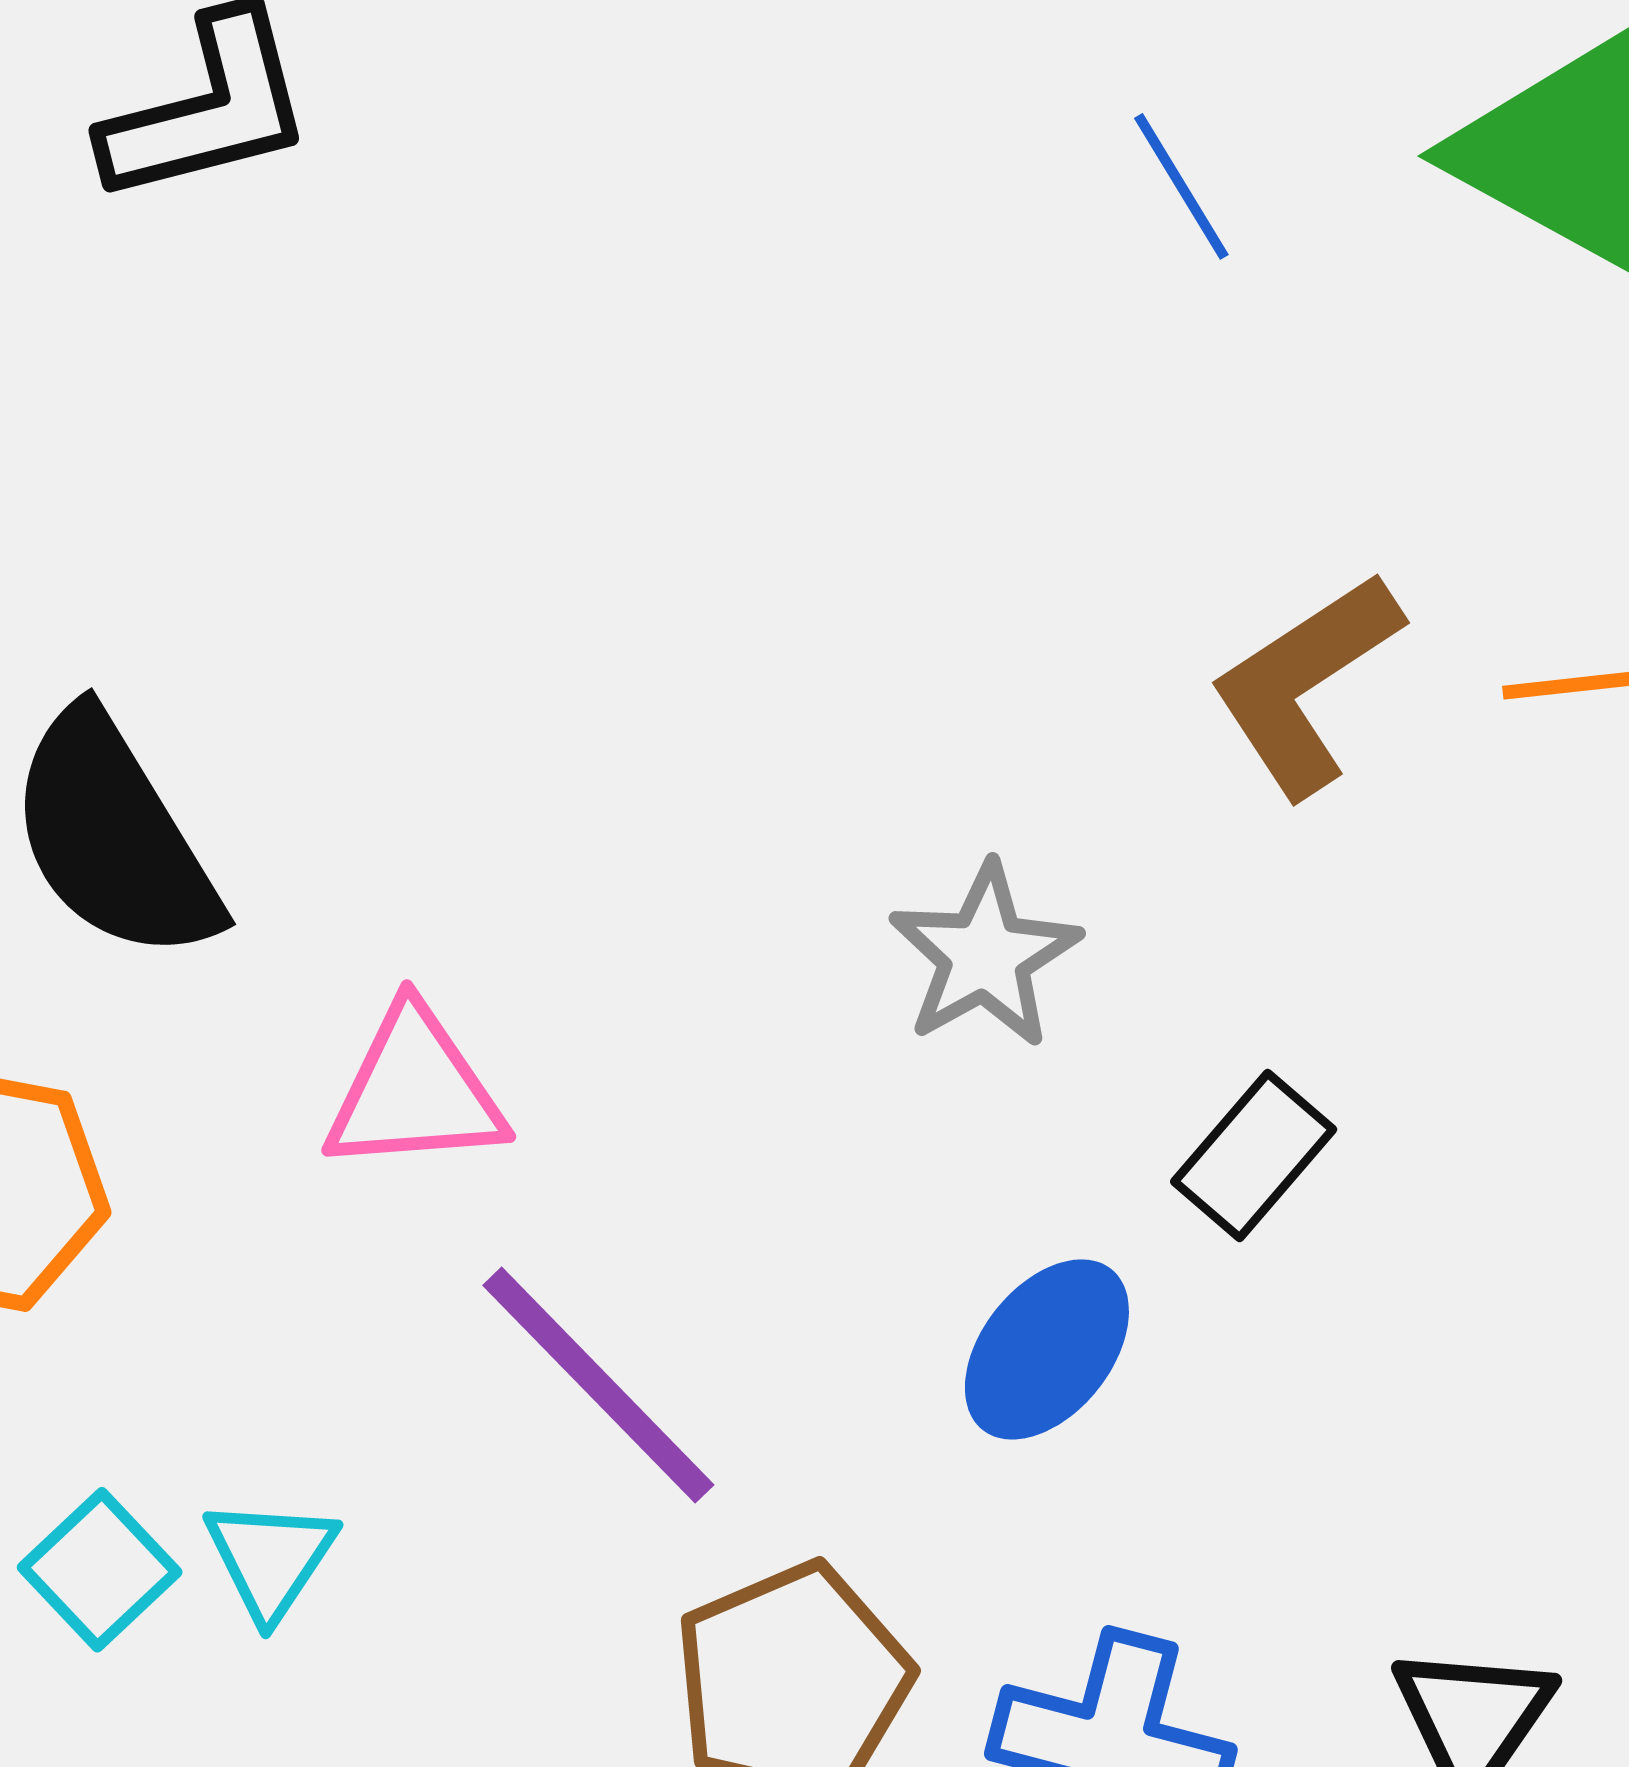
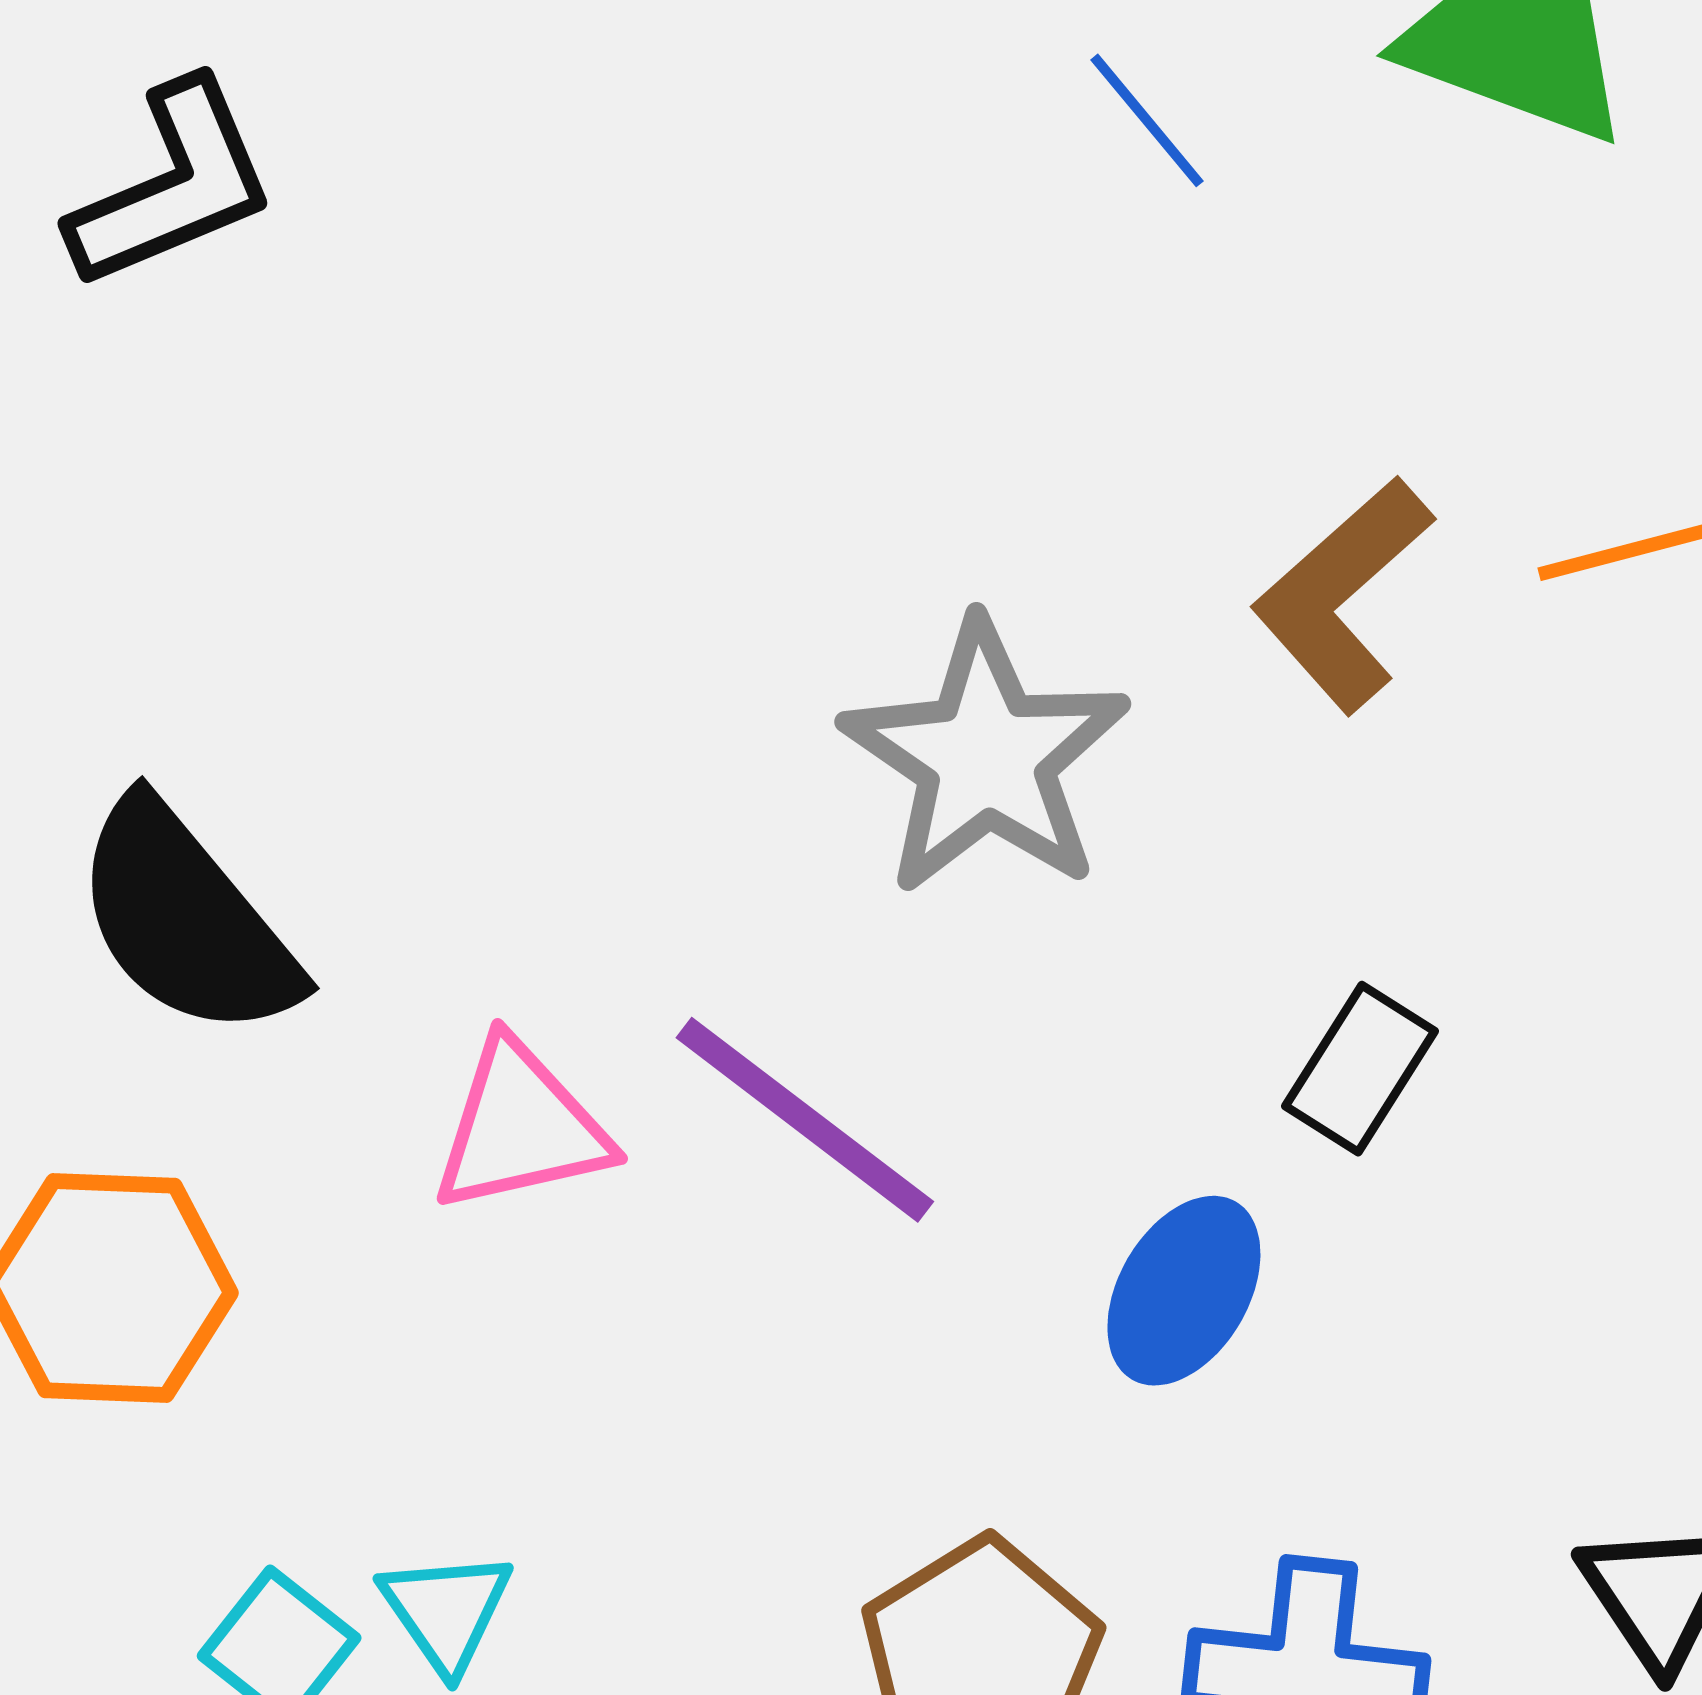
gray star: (985, 956) -> (986, 758), moved, size x1.5
purple line: (598, 1385) -> (805, 1120), moved

